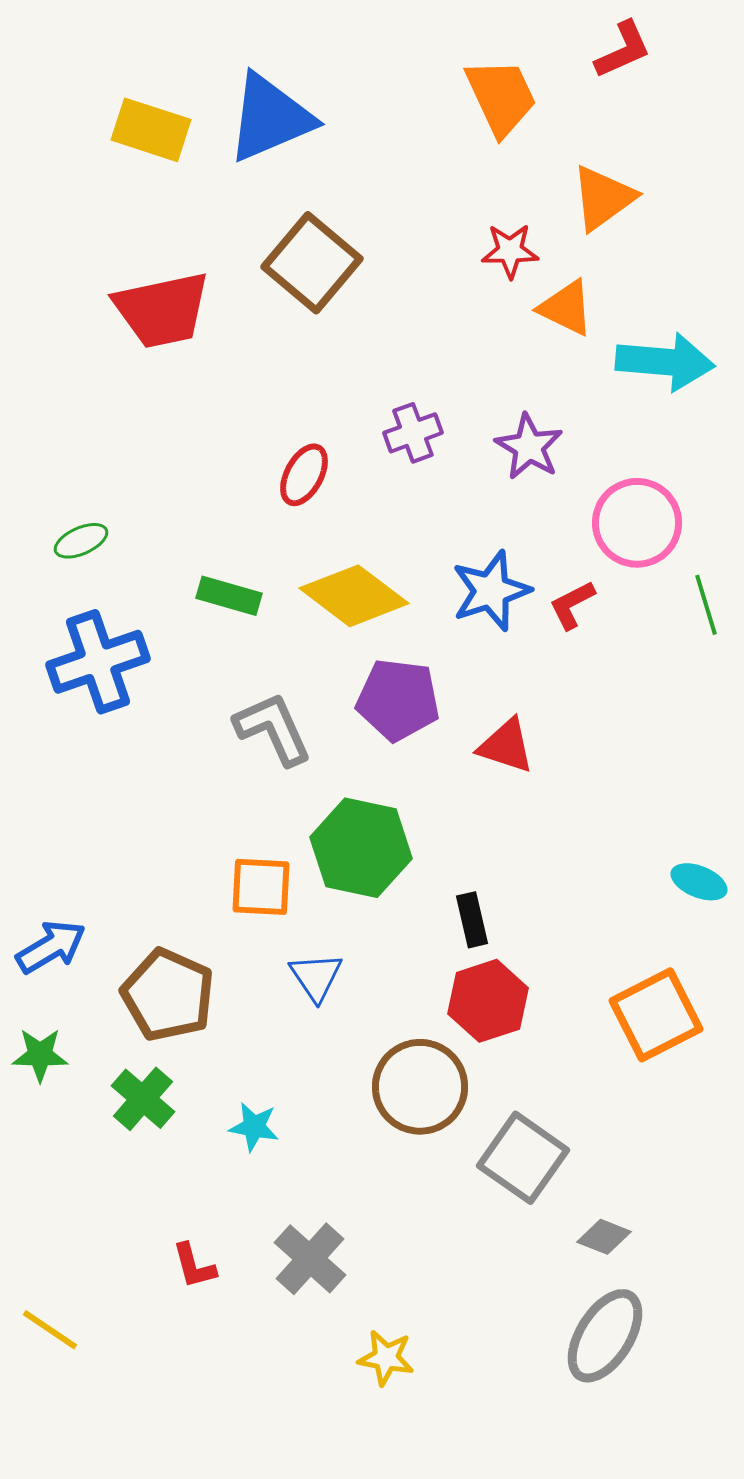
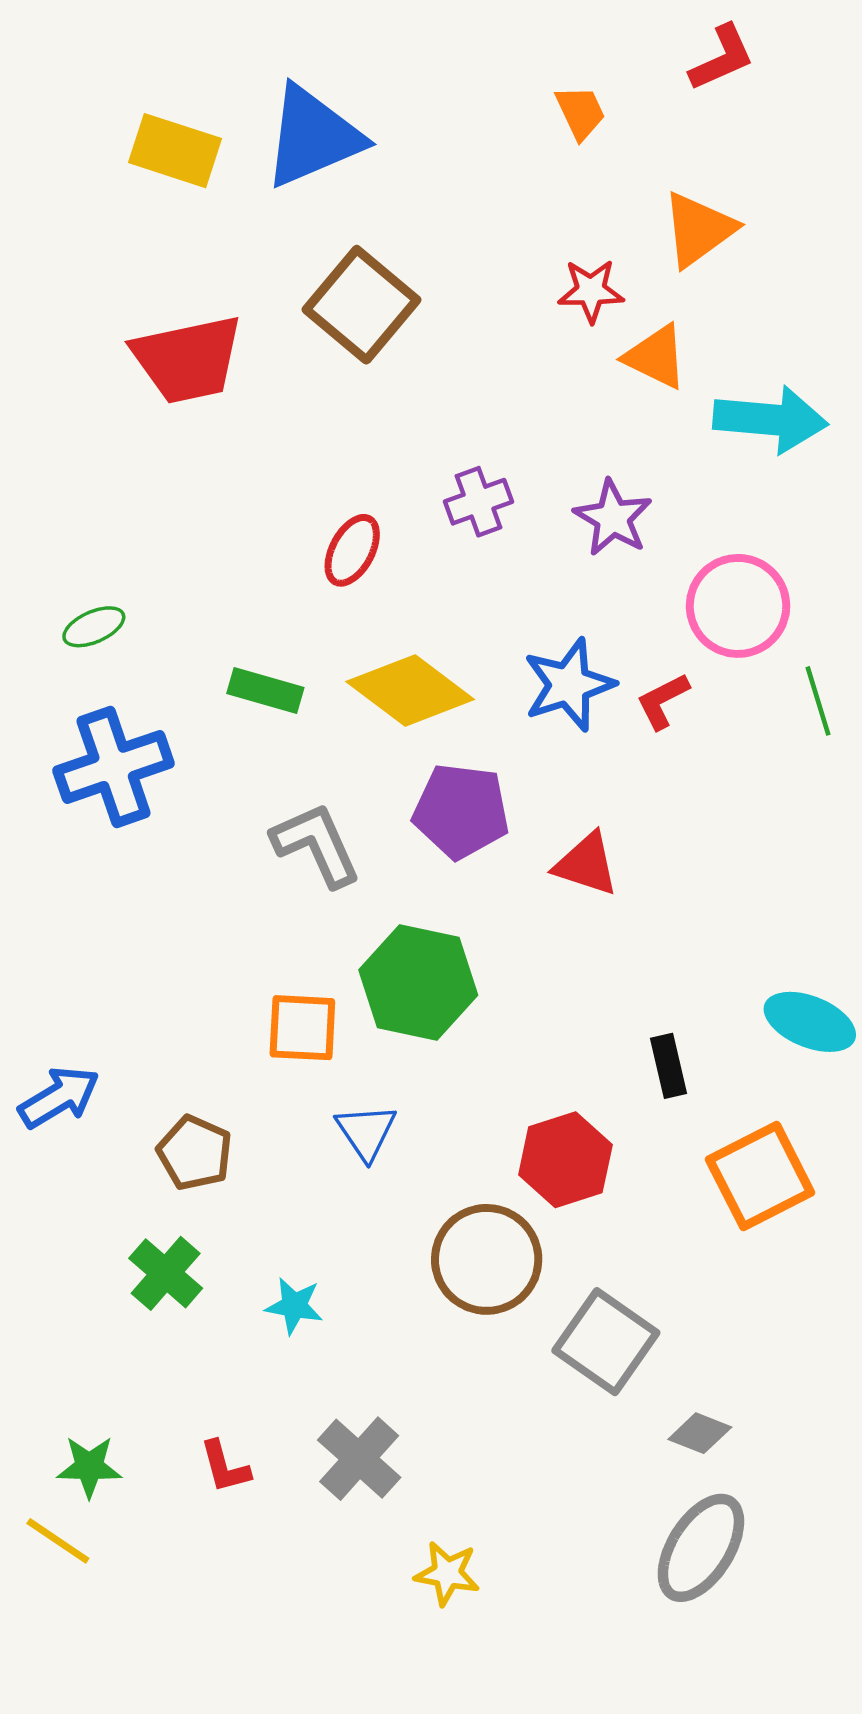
orange trapezoid: (501, 97) -> (580, 112), size x0.6
cyan ellipse: (699, 882) -> (810, 1022), size x1.4
black rectangle: (472, 920) -> (669, 1066), moved
brown pentagon: (168, 995) -> (195, 1153), size x0.7
green star: (40, 1055) -> (89, 1467), moved

